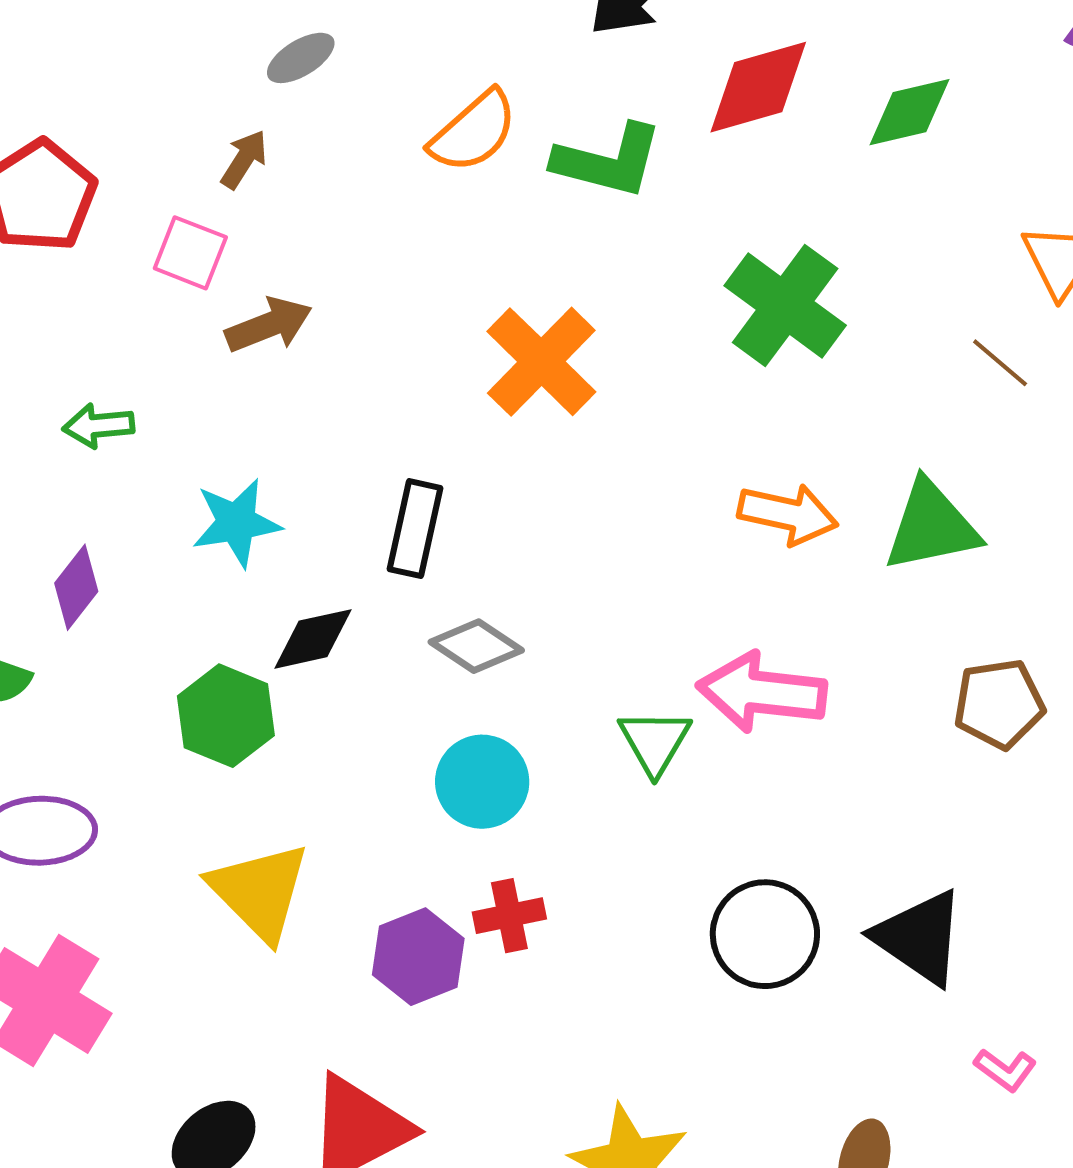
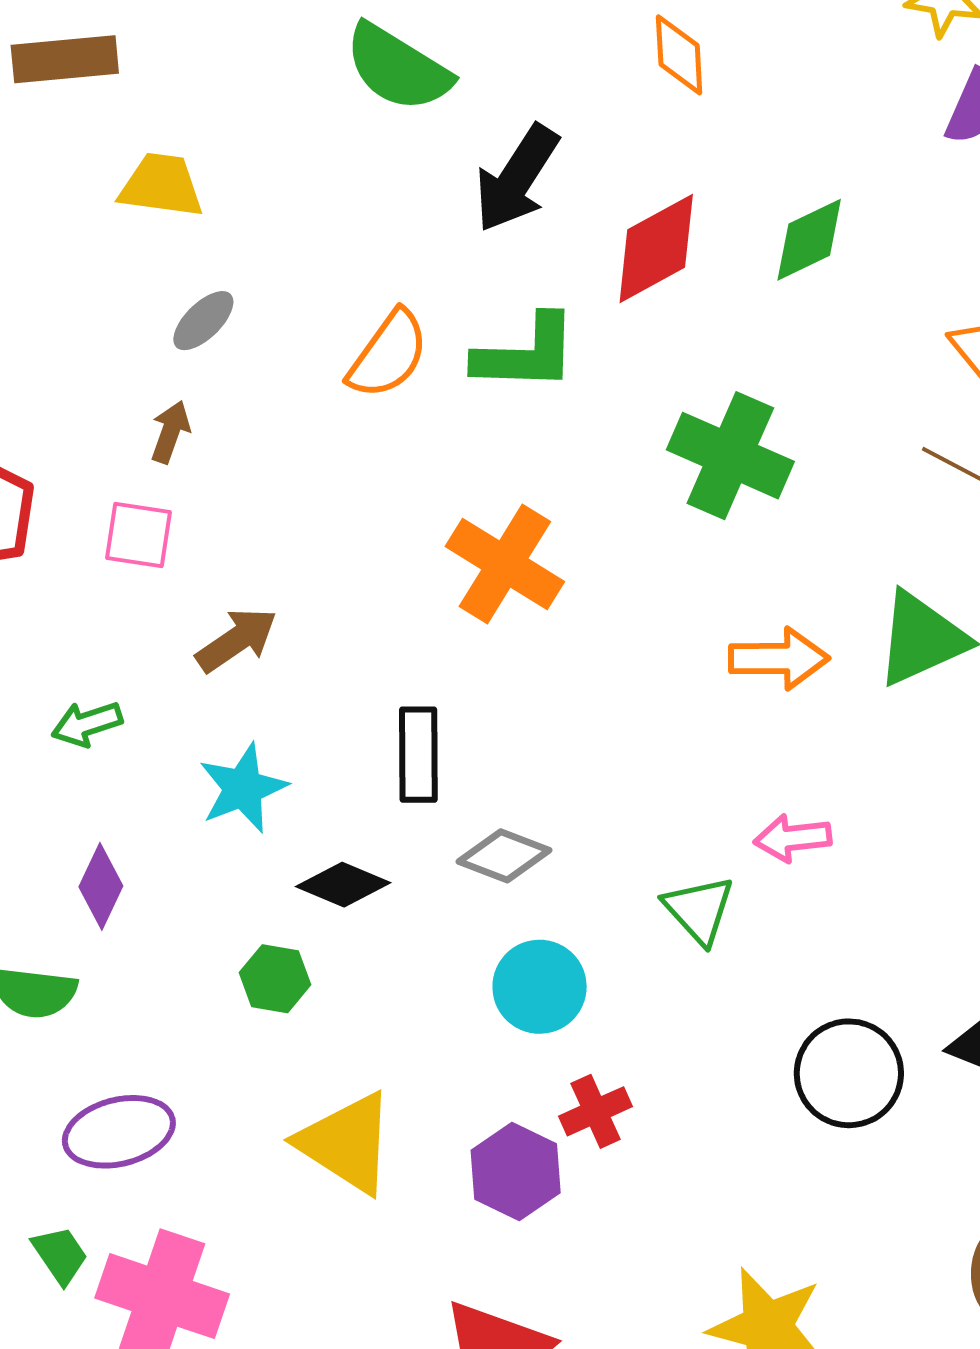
brown arrow: (269, 325) -> (237, 640), moved
black diamond: (313, 639) -> (343, 885), turned 48
pink arrow: (762, 692) -> (793, 838), size x0.6
green hexagon: (226, 716) -> (275, 979), size x0.7

